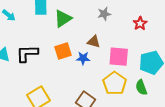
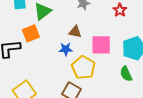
orange square: (63, 51) -> (31, 33), moved
yellow pentagon: (115, 83) -> (83, 68), moved

